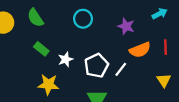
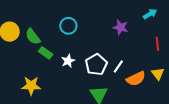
green semicircle: (35, 18) -> (33, 36), moved
cyan circle: (83, 19) -> (68, 26), moved
orange semicircle: (140, 50) -> (136, 79), moved
yellow star: (48, 85) -> (31, 86), moved

